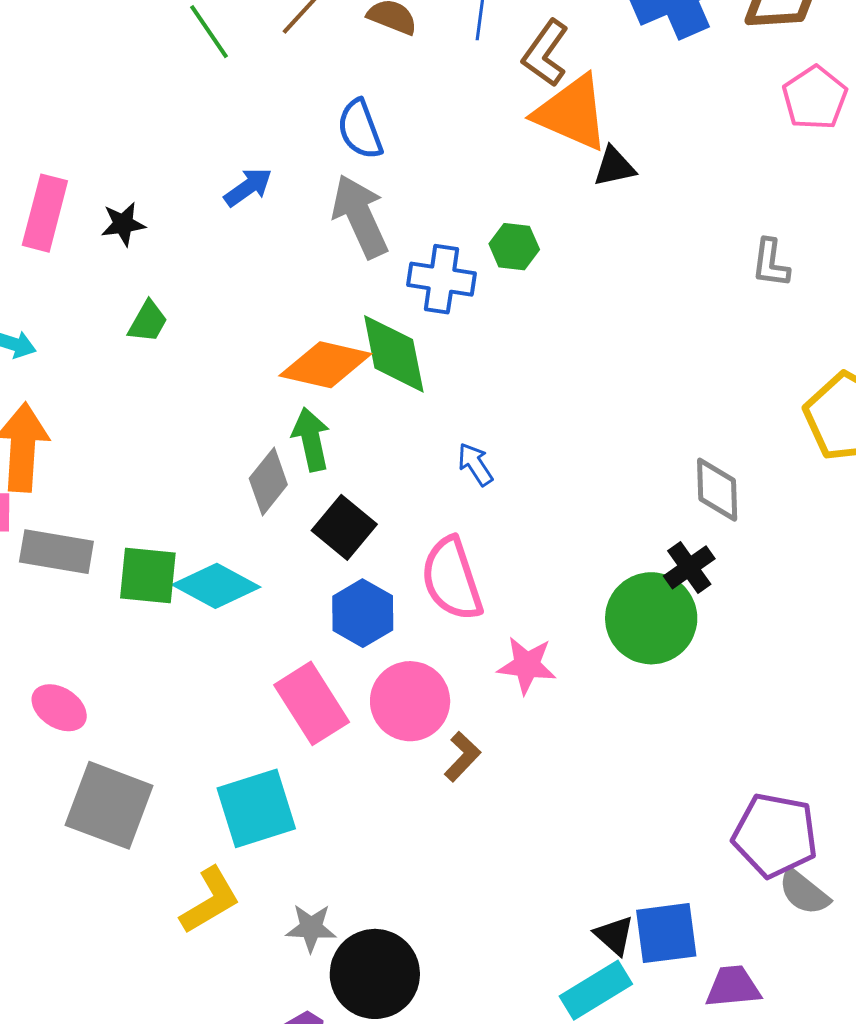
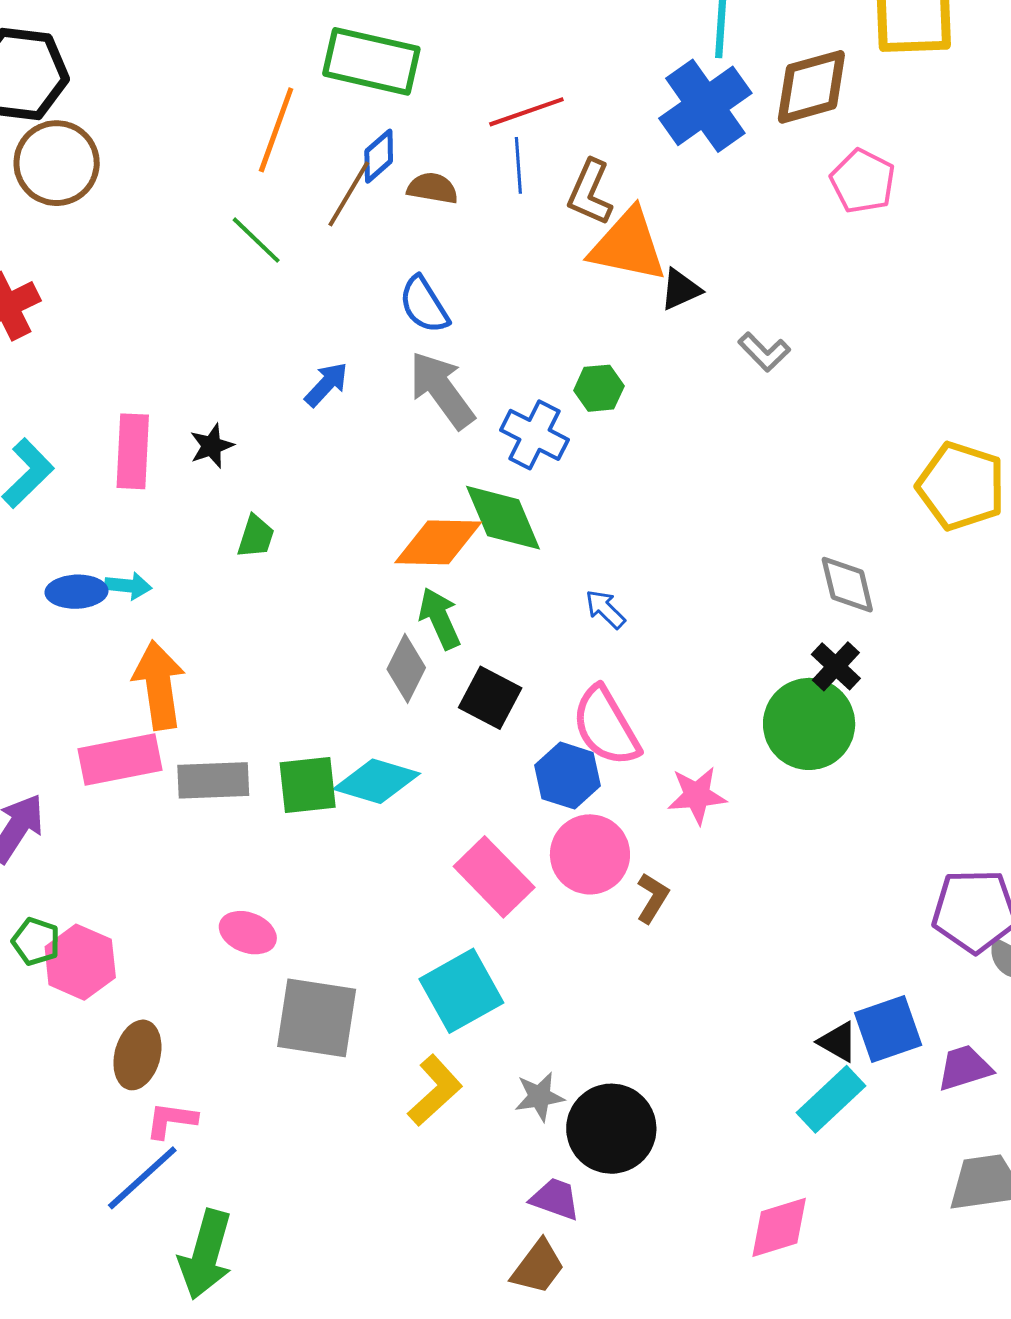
gray L-shape: (771, 263) -> (764, 352), moved, turned -40
blue cross: (442, 279) -> (534, 435), turned 30
blue hexagon: (363, 613) -> (568, 776), moved

